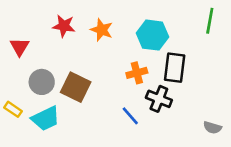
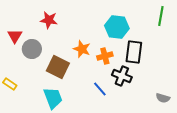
orange star: (102, 30) -> (82, 49), moved
gray circle: (42, 82) -> (32, 49), moved
cyan trapezoid: (46, 118) -> (53, 98), moved, turned -85

